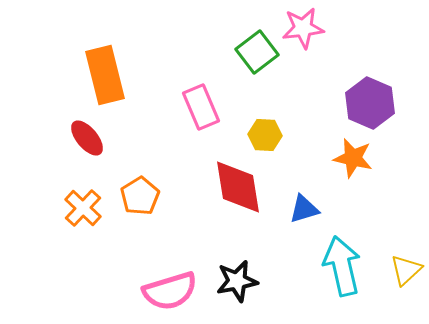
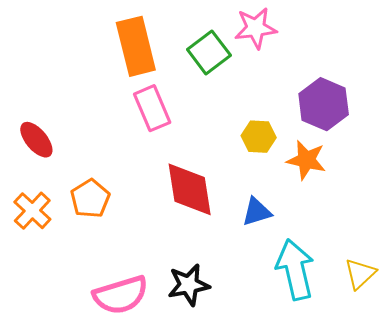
orange rectangle: (105, 75) -> (136, 46), moved
yellow hexagon: (265, 135) -> (259, 137), moved

